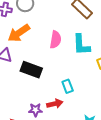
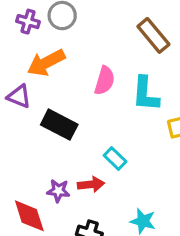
cyan rectangle: (68, 86) -> (115, 159), turned -32

